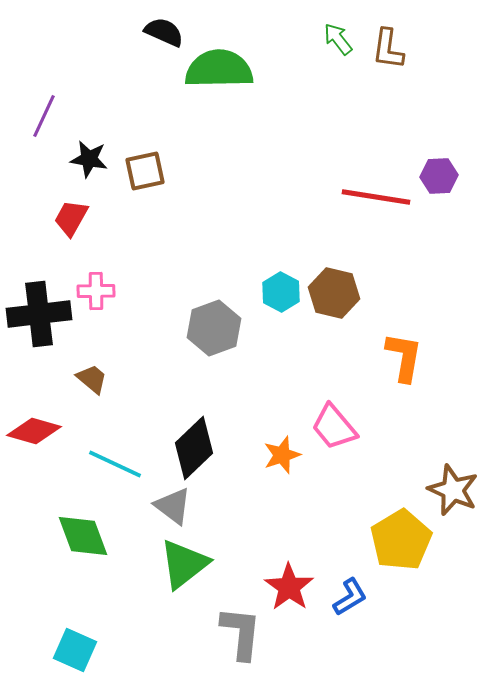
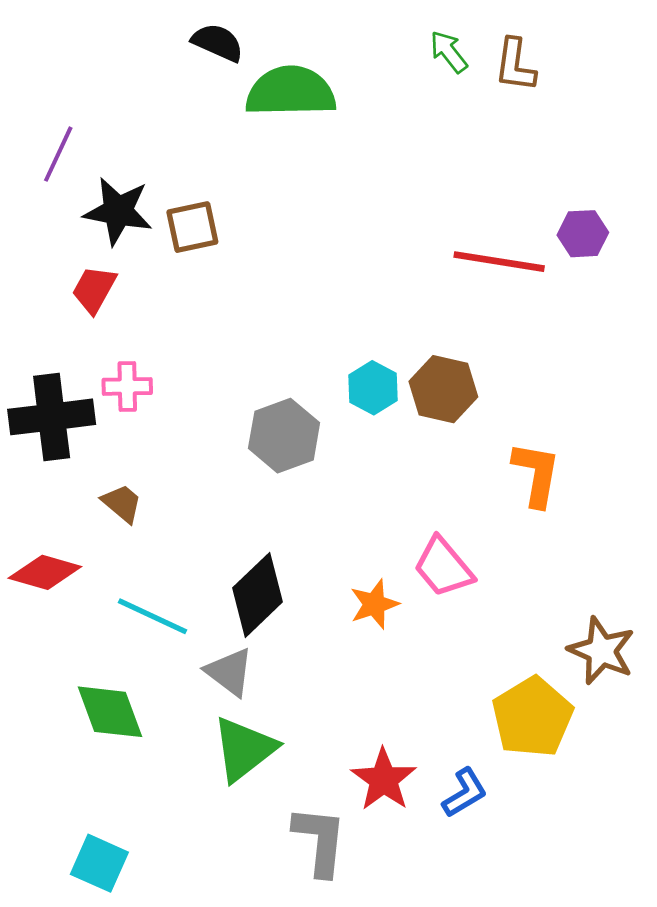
black star: (89, 159) -> (118, 211), size x1.4

